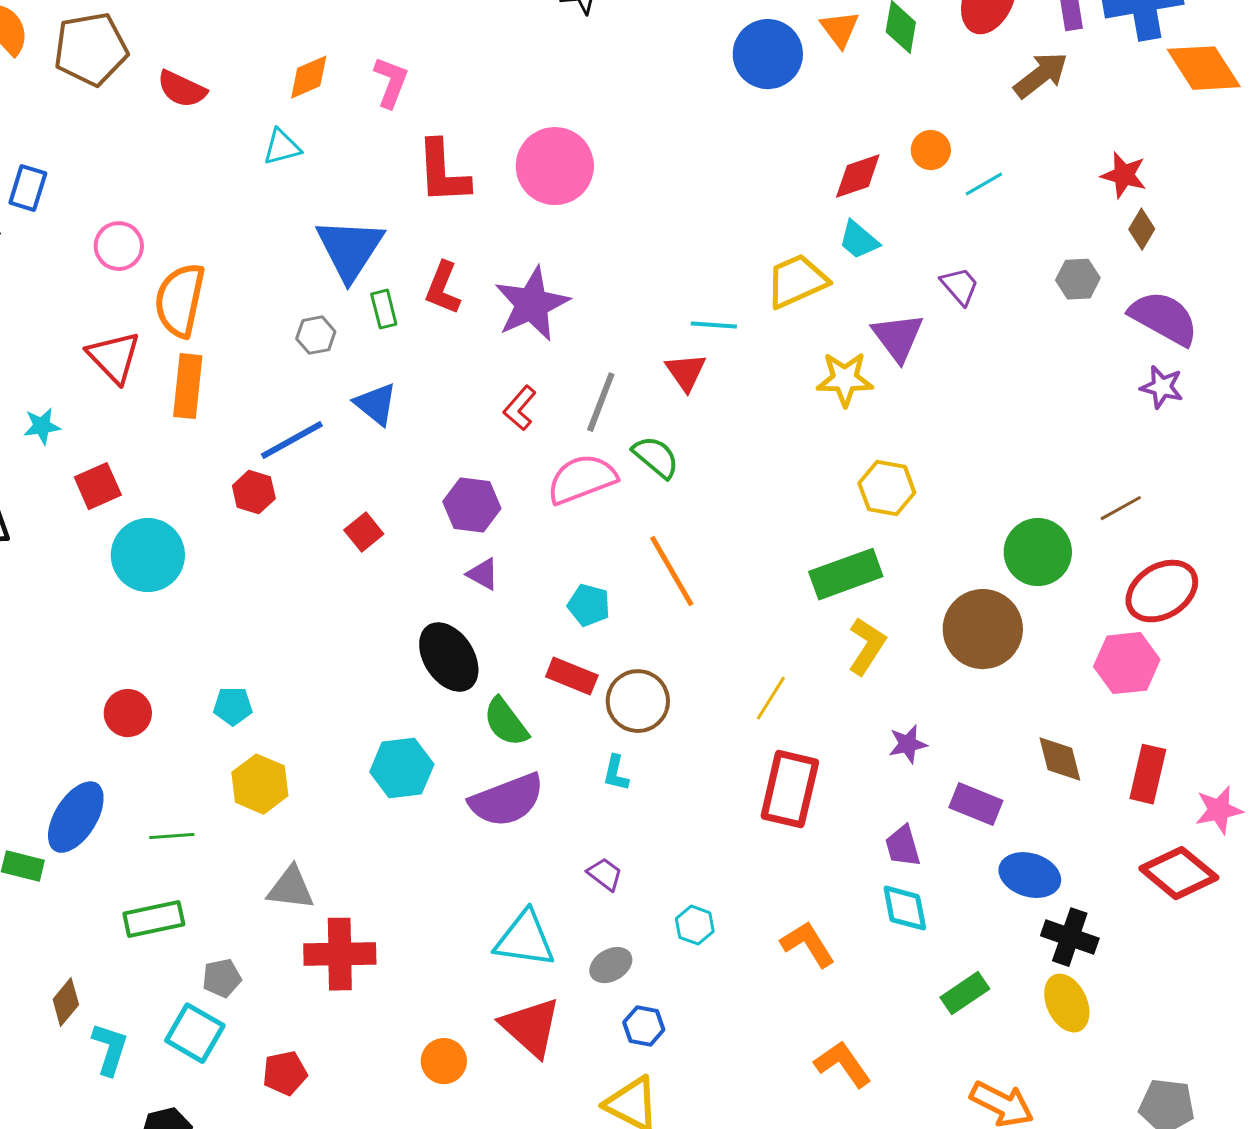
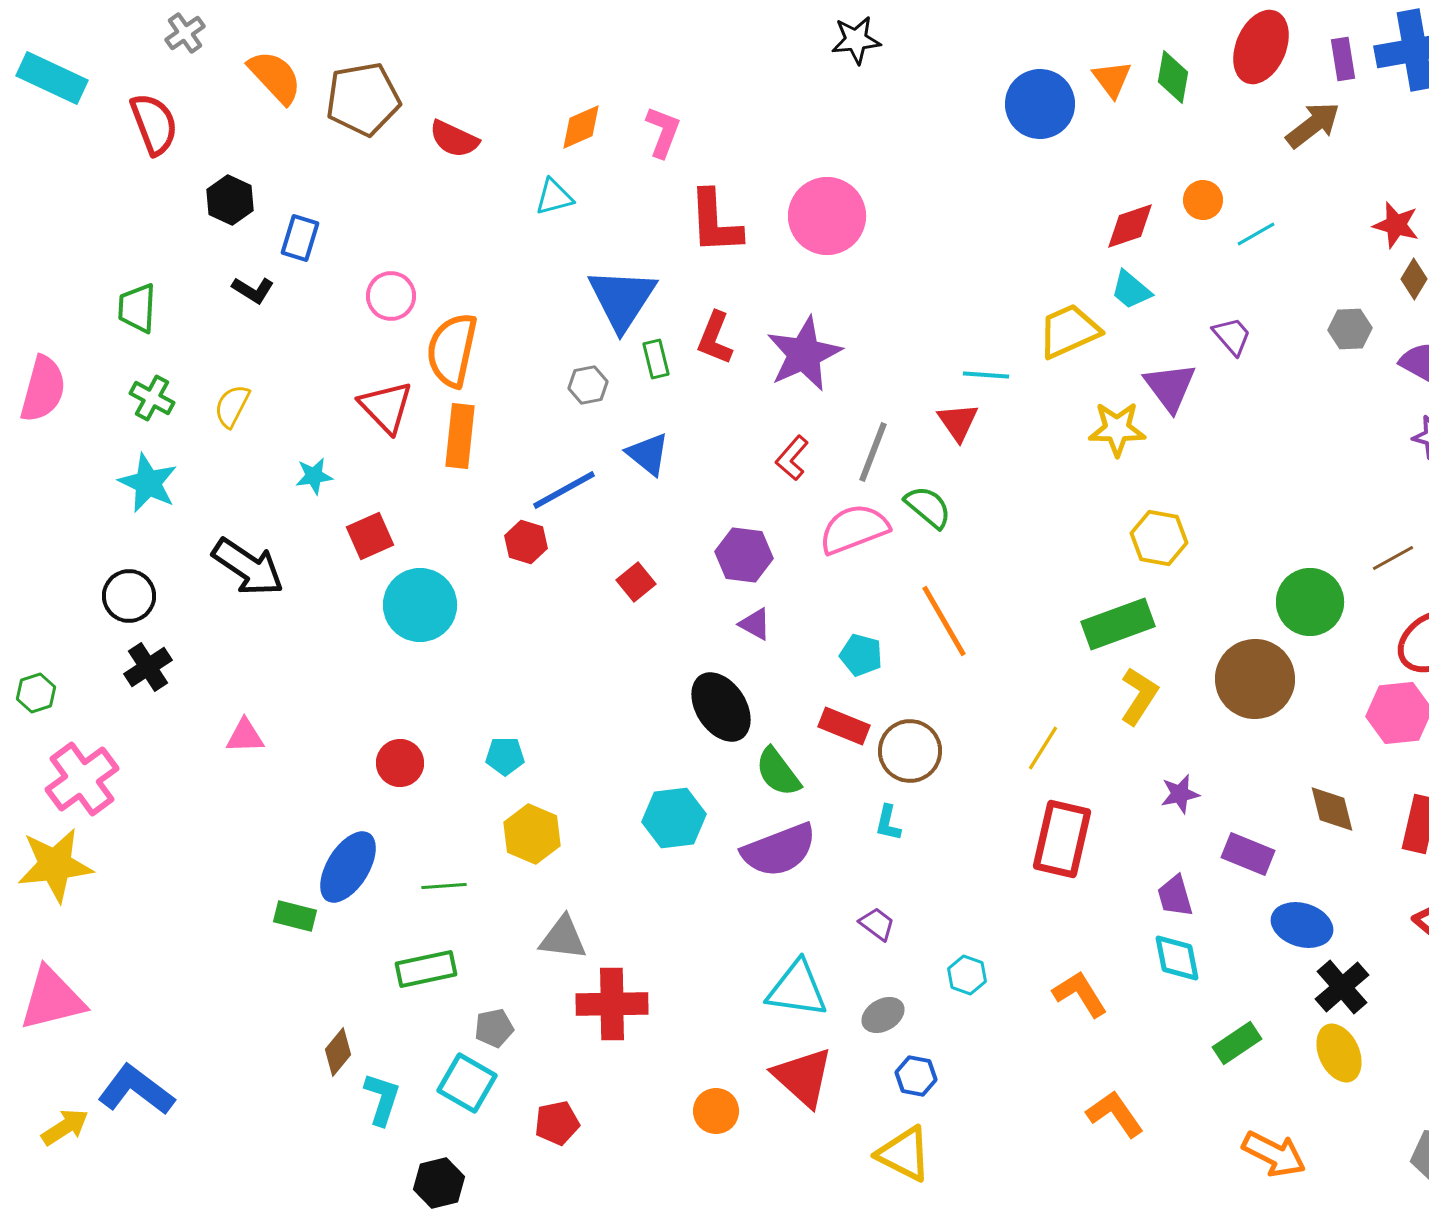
black cross: (1070, 937) -> (1342, 987), turned 30

